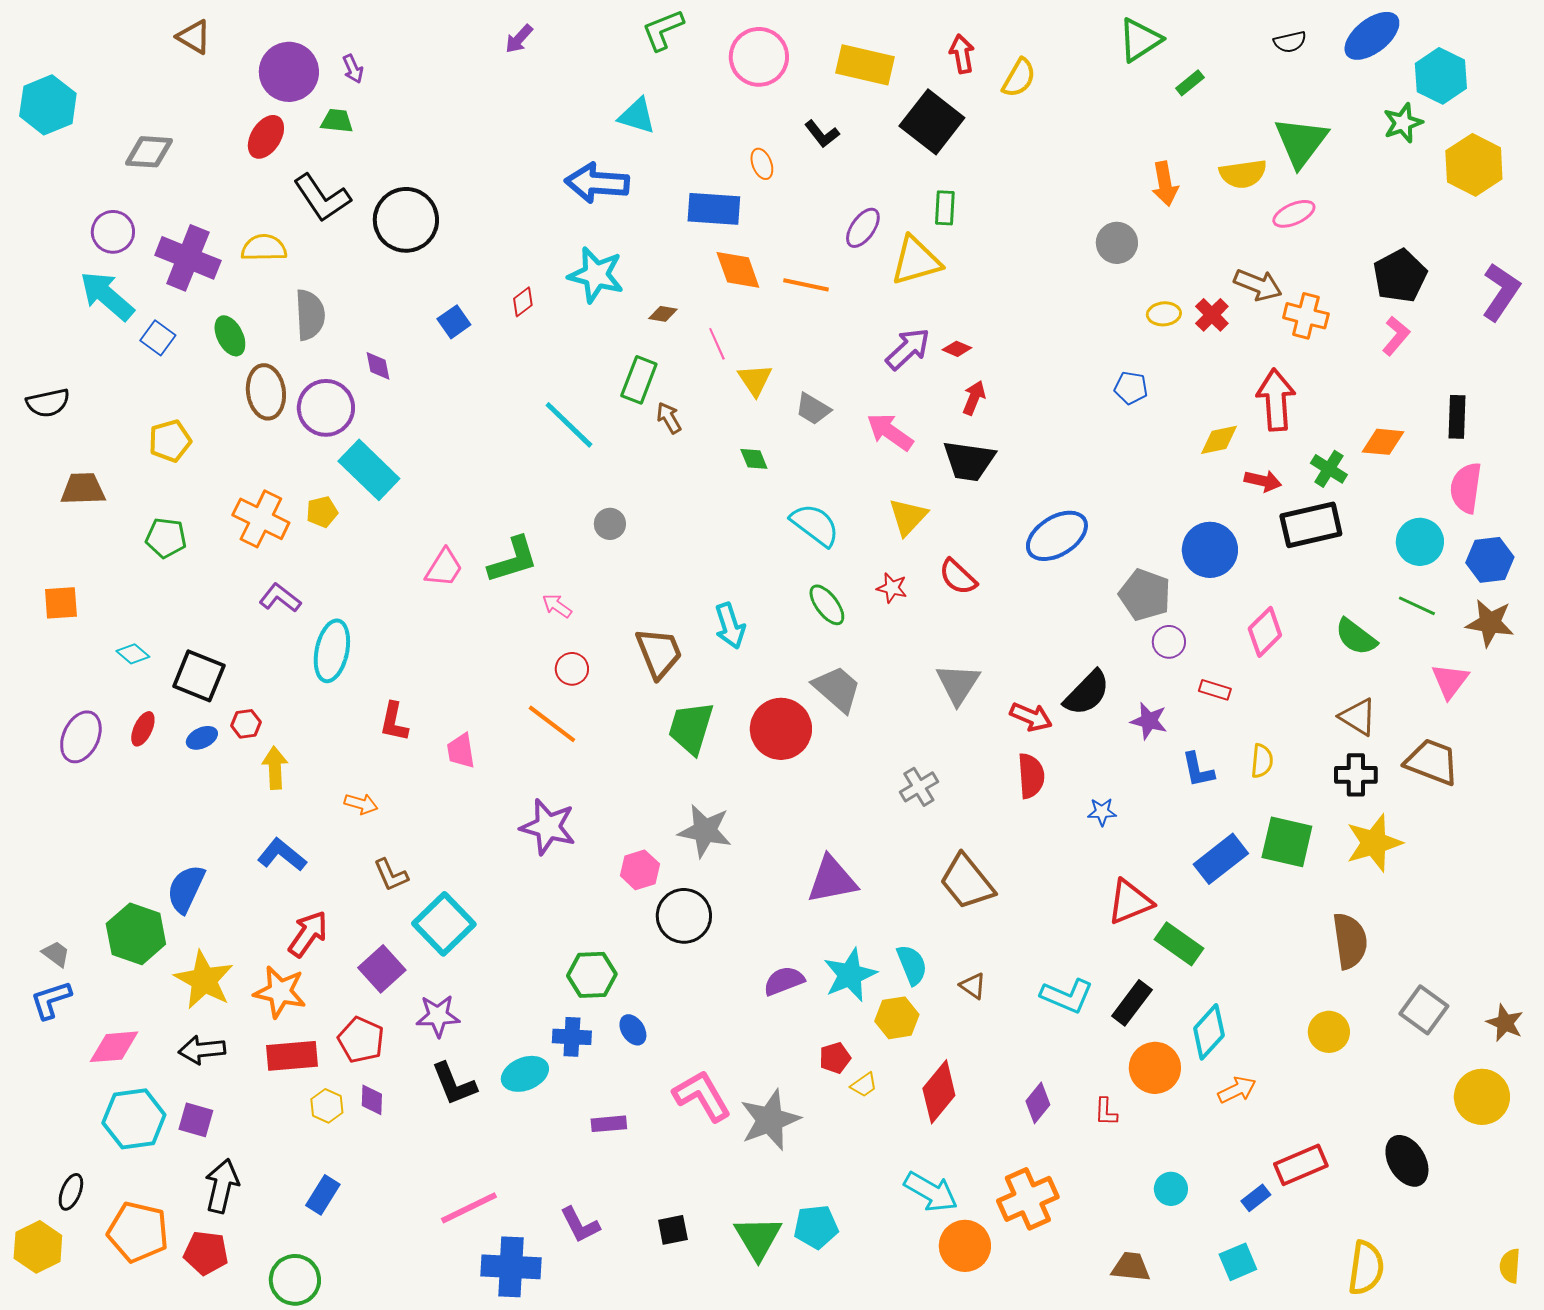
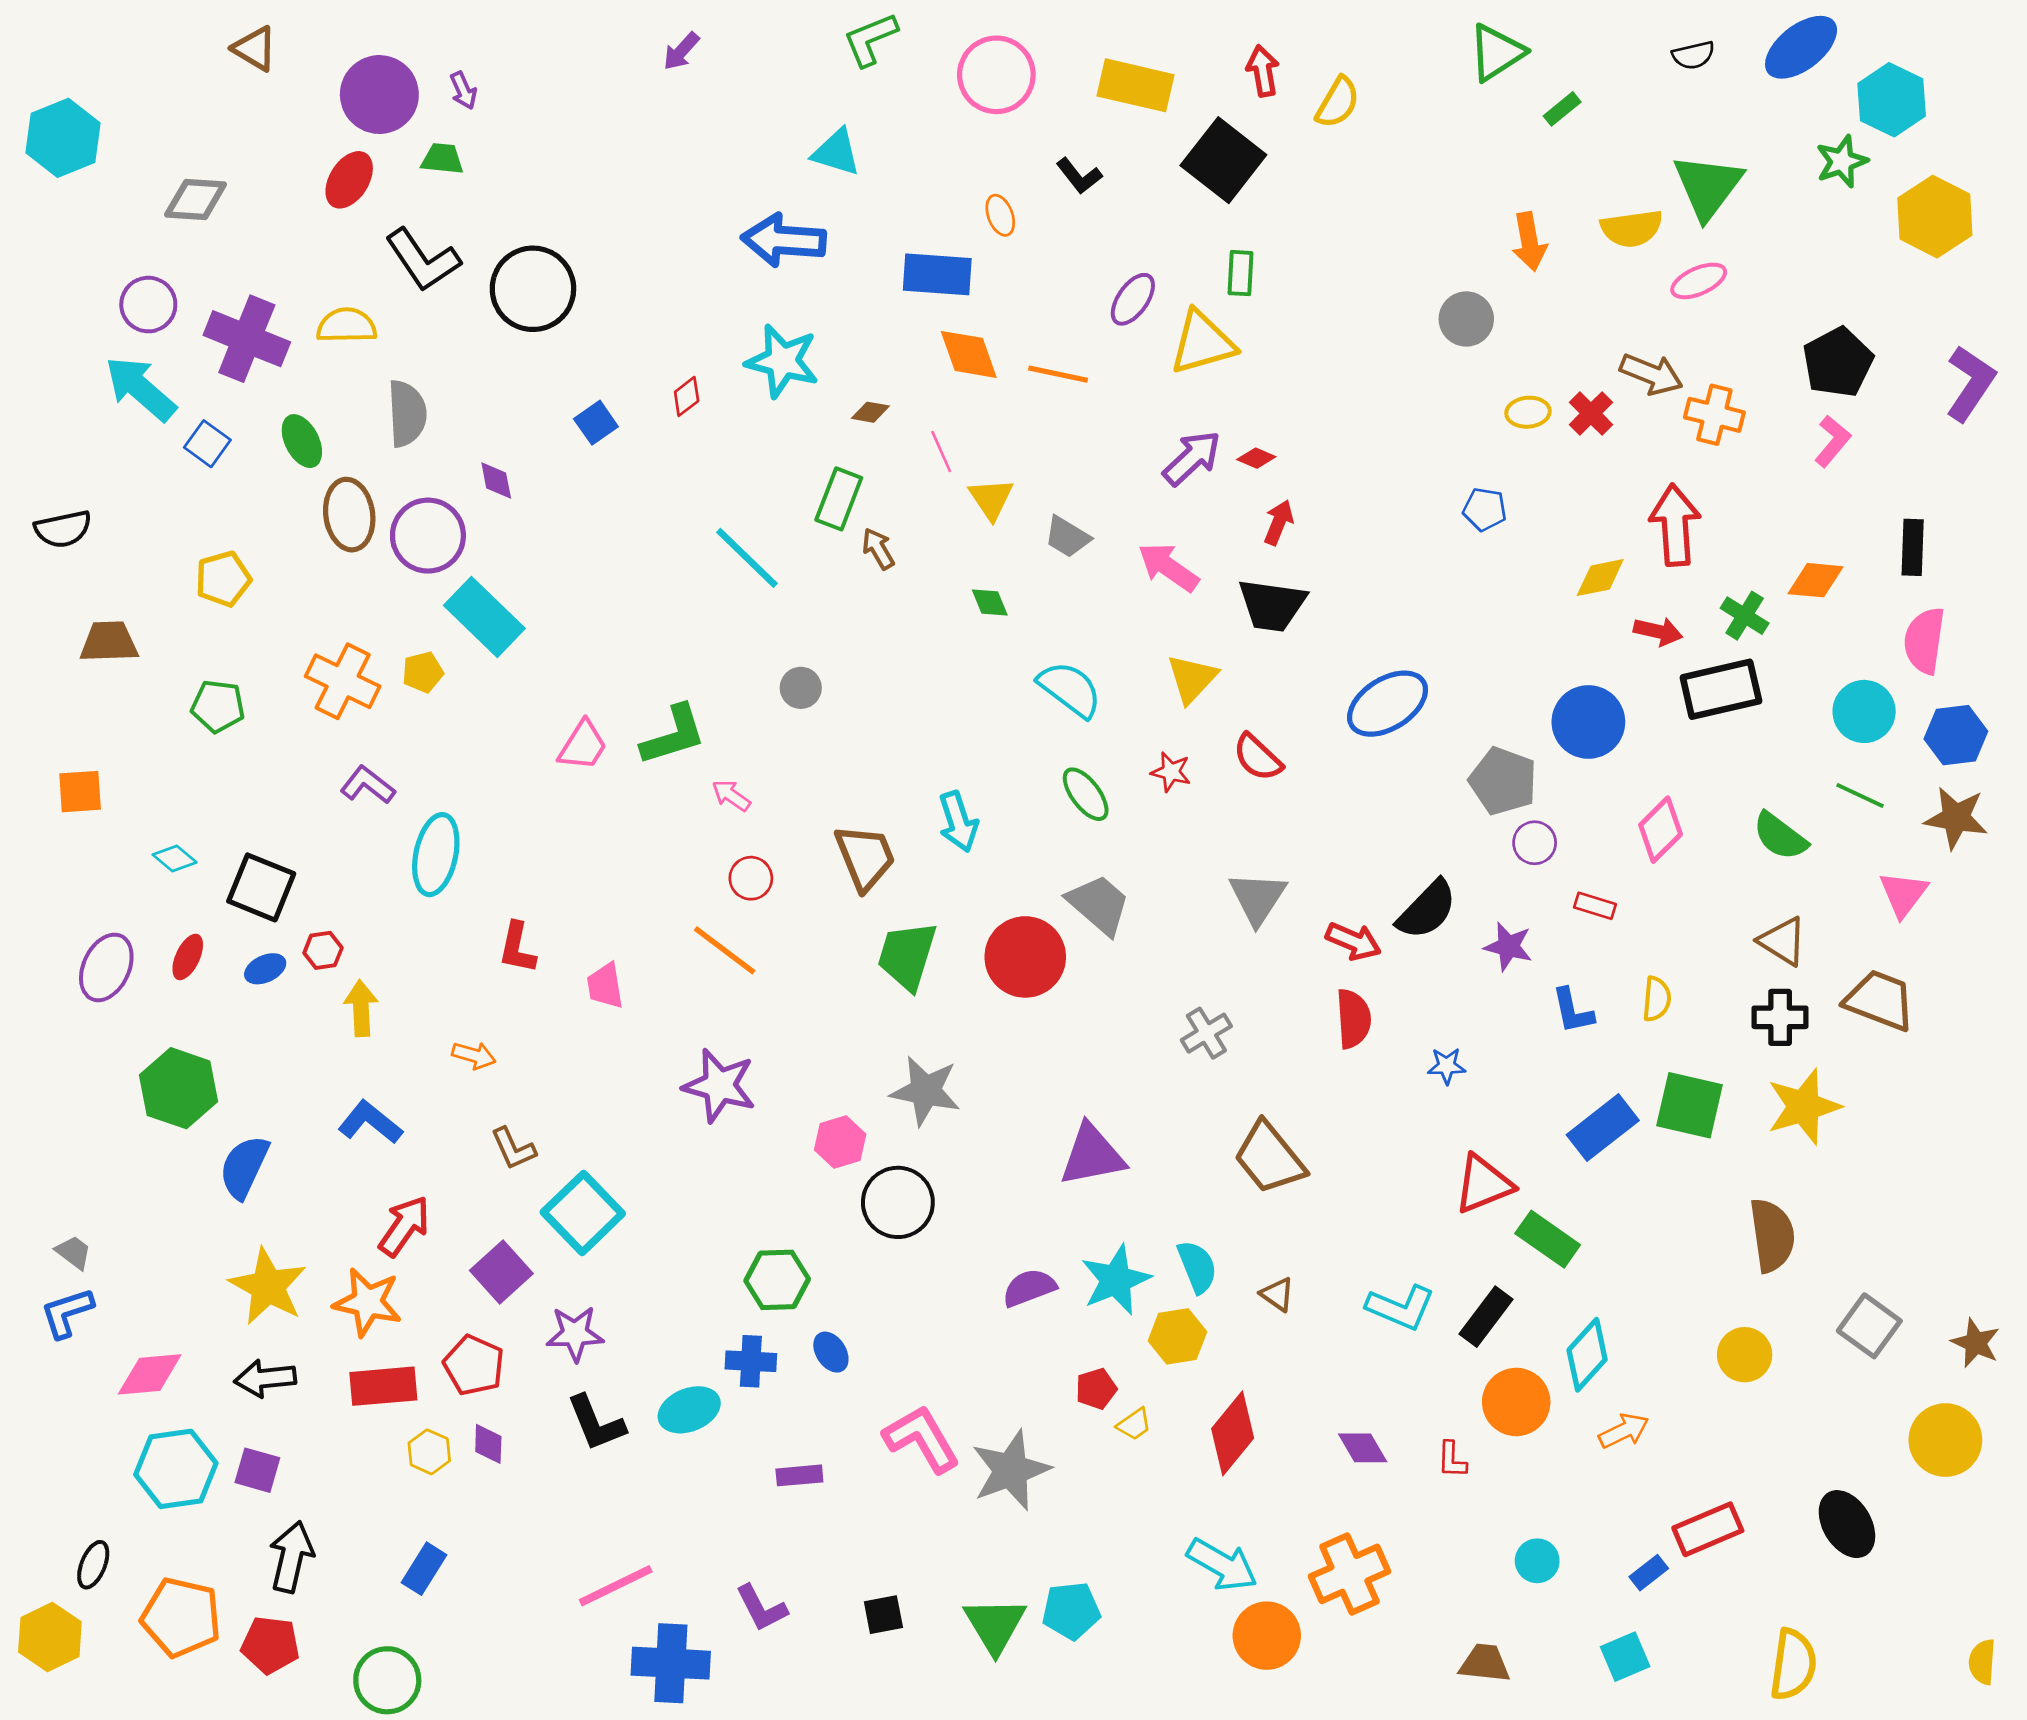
green hexagon: (136, 934) -> (179, 1088), moved
purple diamond: (1038, 1103) -> (1363, 1448), turned -69

